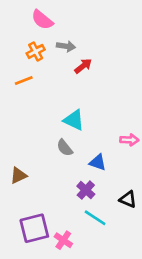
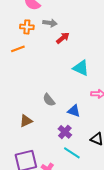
orange cross: (36, 51) -> (27, 27), turned 32
cyan triangle: (74, 120) -> (81, 68), moved
brown triangle: (18, 176) -> (26, 121), moved

